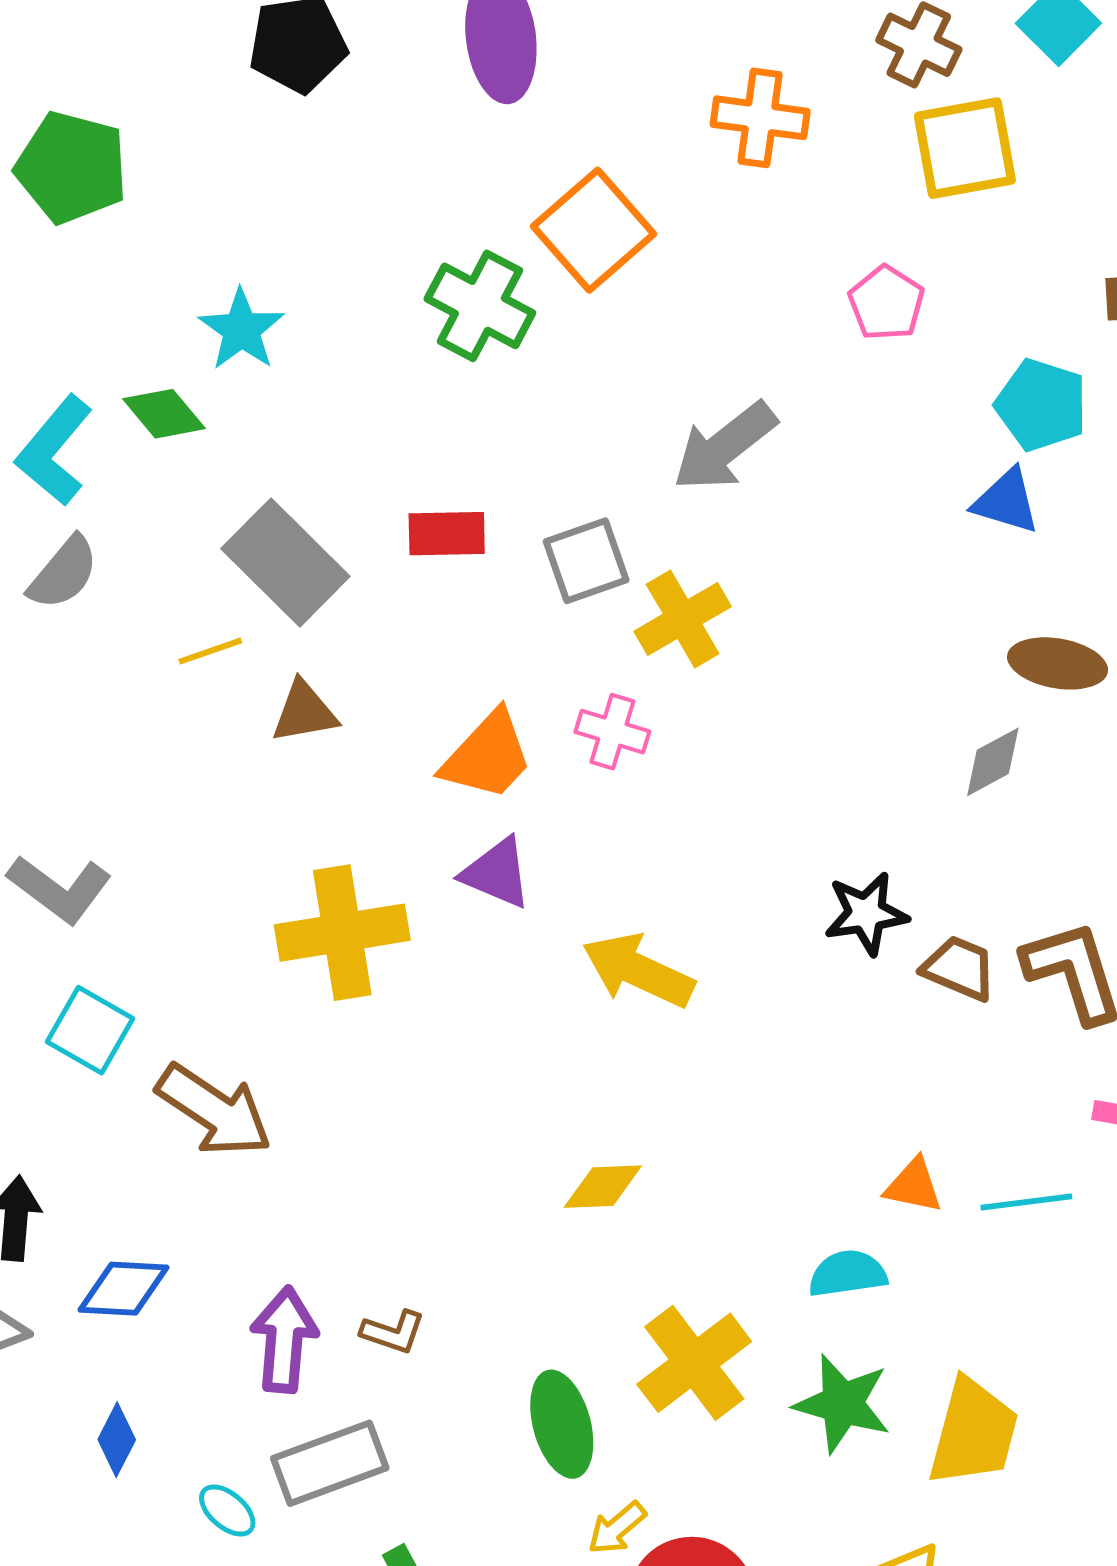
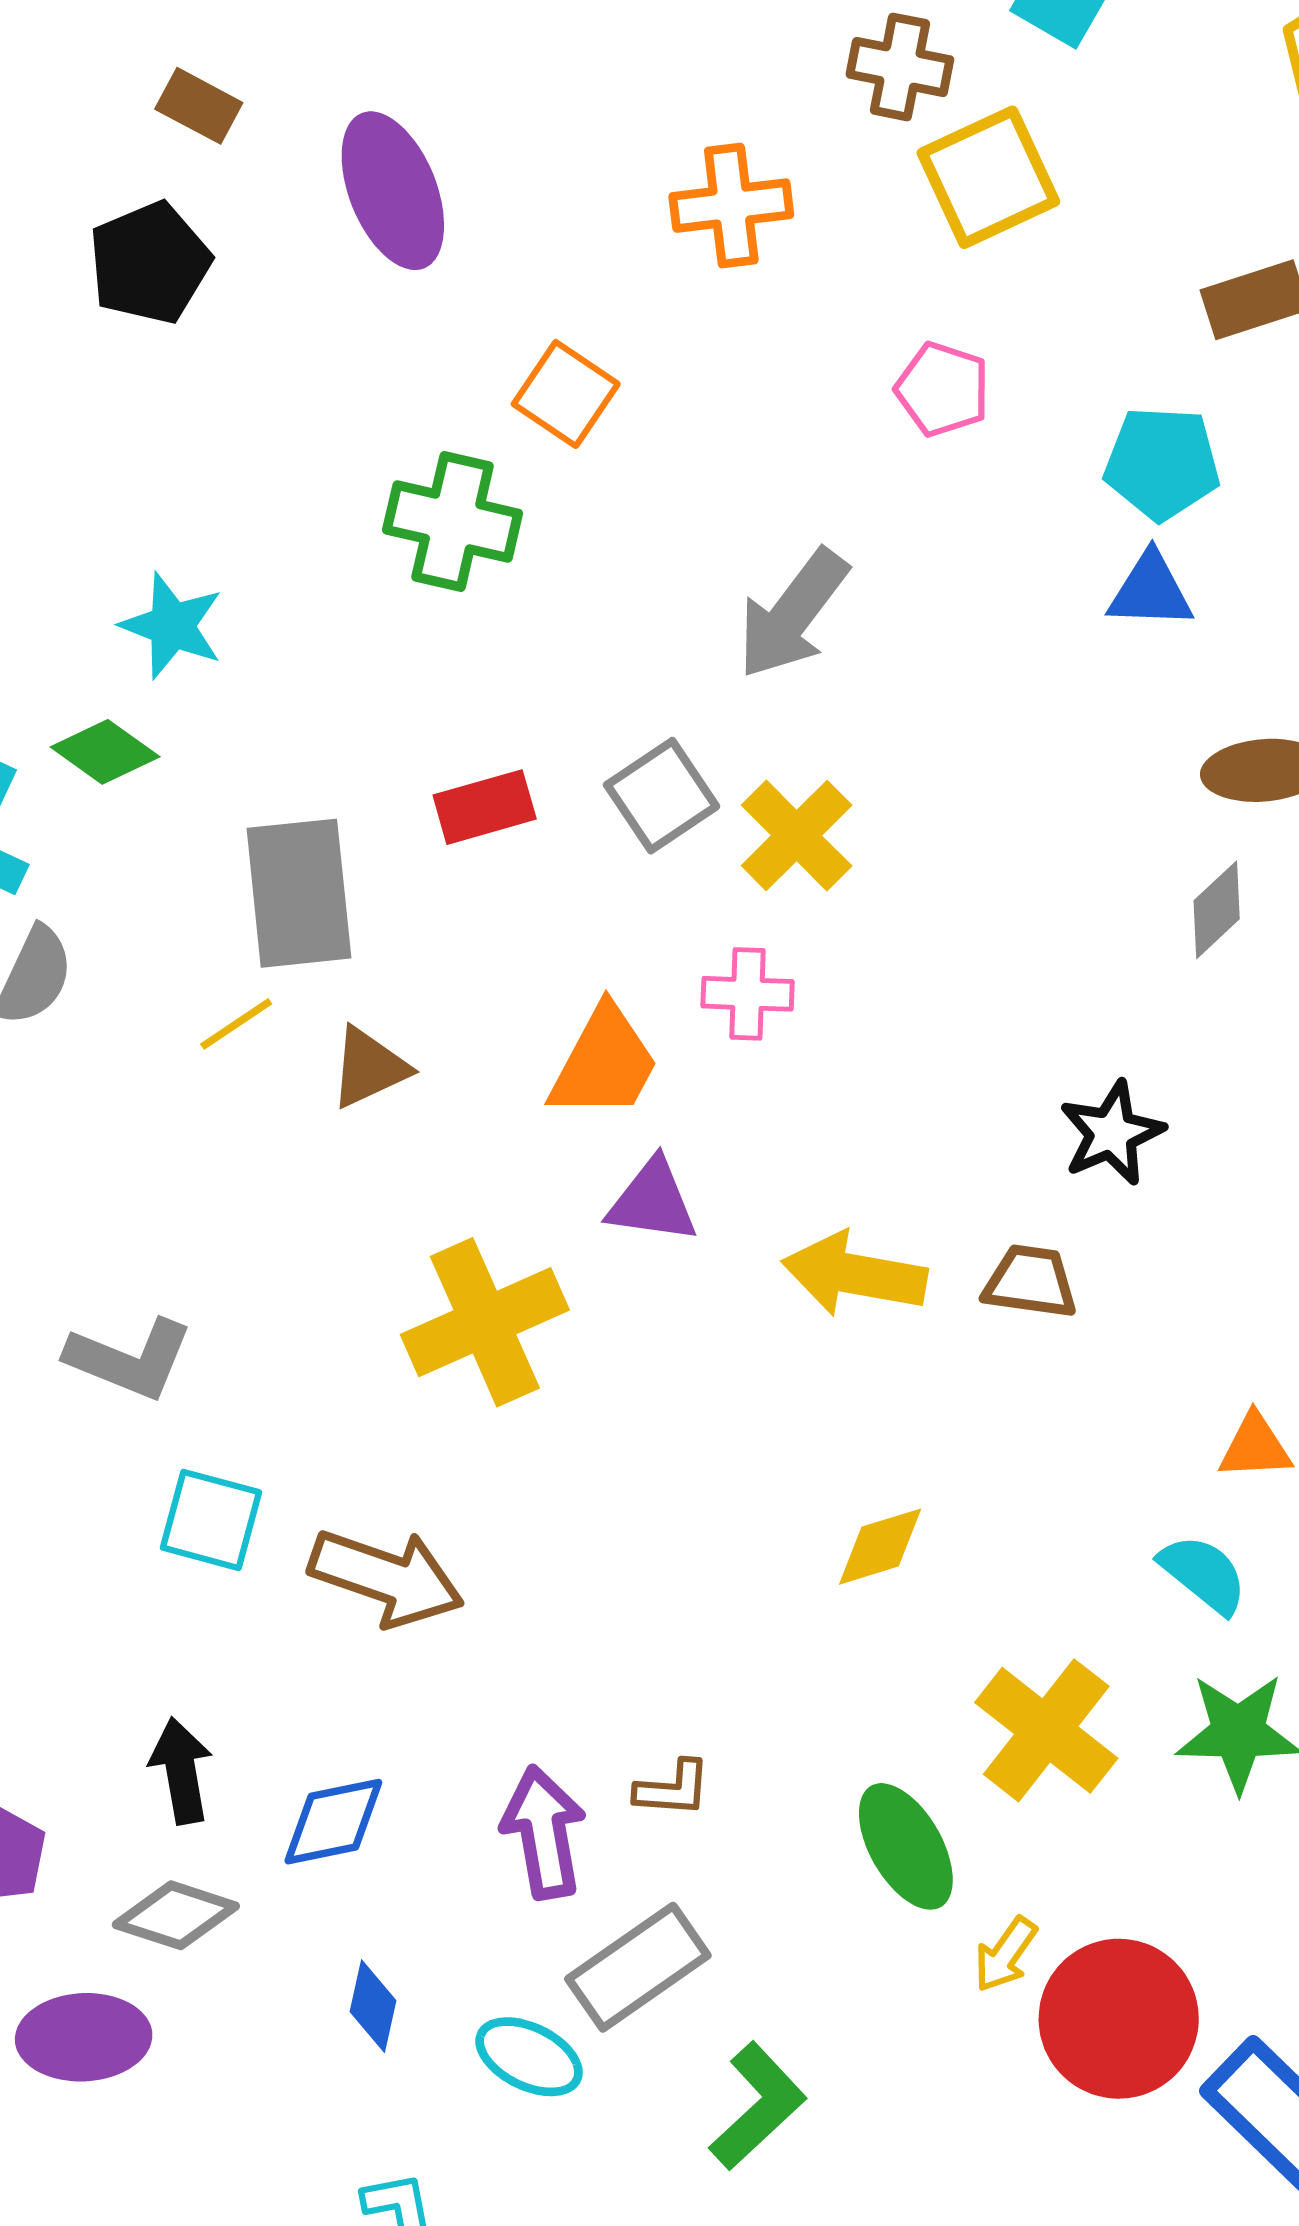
orange square: (593, 230) -> (566, 394), size x0.7
gray rectangle: (285, 563) -> (299, 893), turned 54
brown trapezoid: (959, 968) -> (1030, 1282), moved
cyan semicircle: (848, 1274) -> (1203, 1574), turned 62
cyan ellipse: (227, 1510) -> (529, 2057), size x1.4

